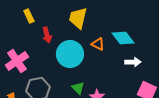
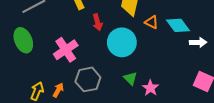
orange triangle: (98, 44) -> (152, 22), moved
white arrow: (133, 62) -> (198, 42), moved

